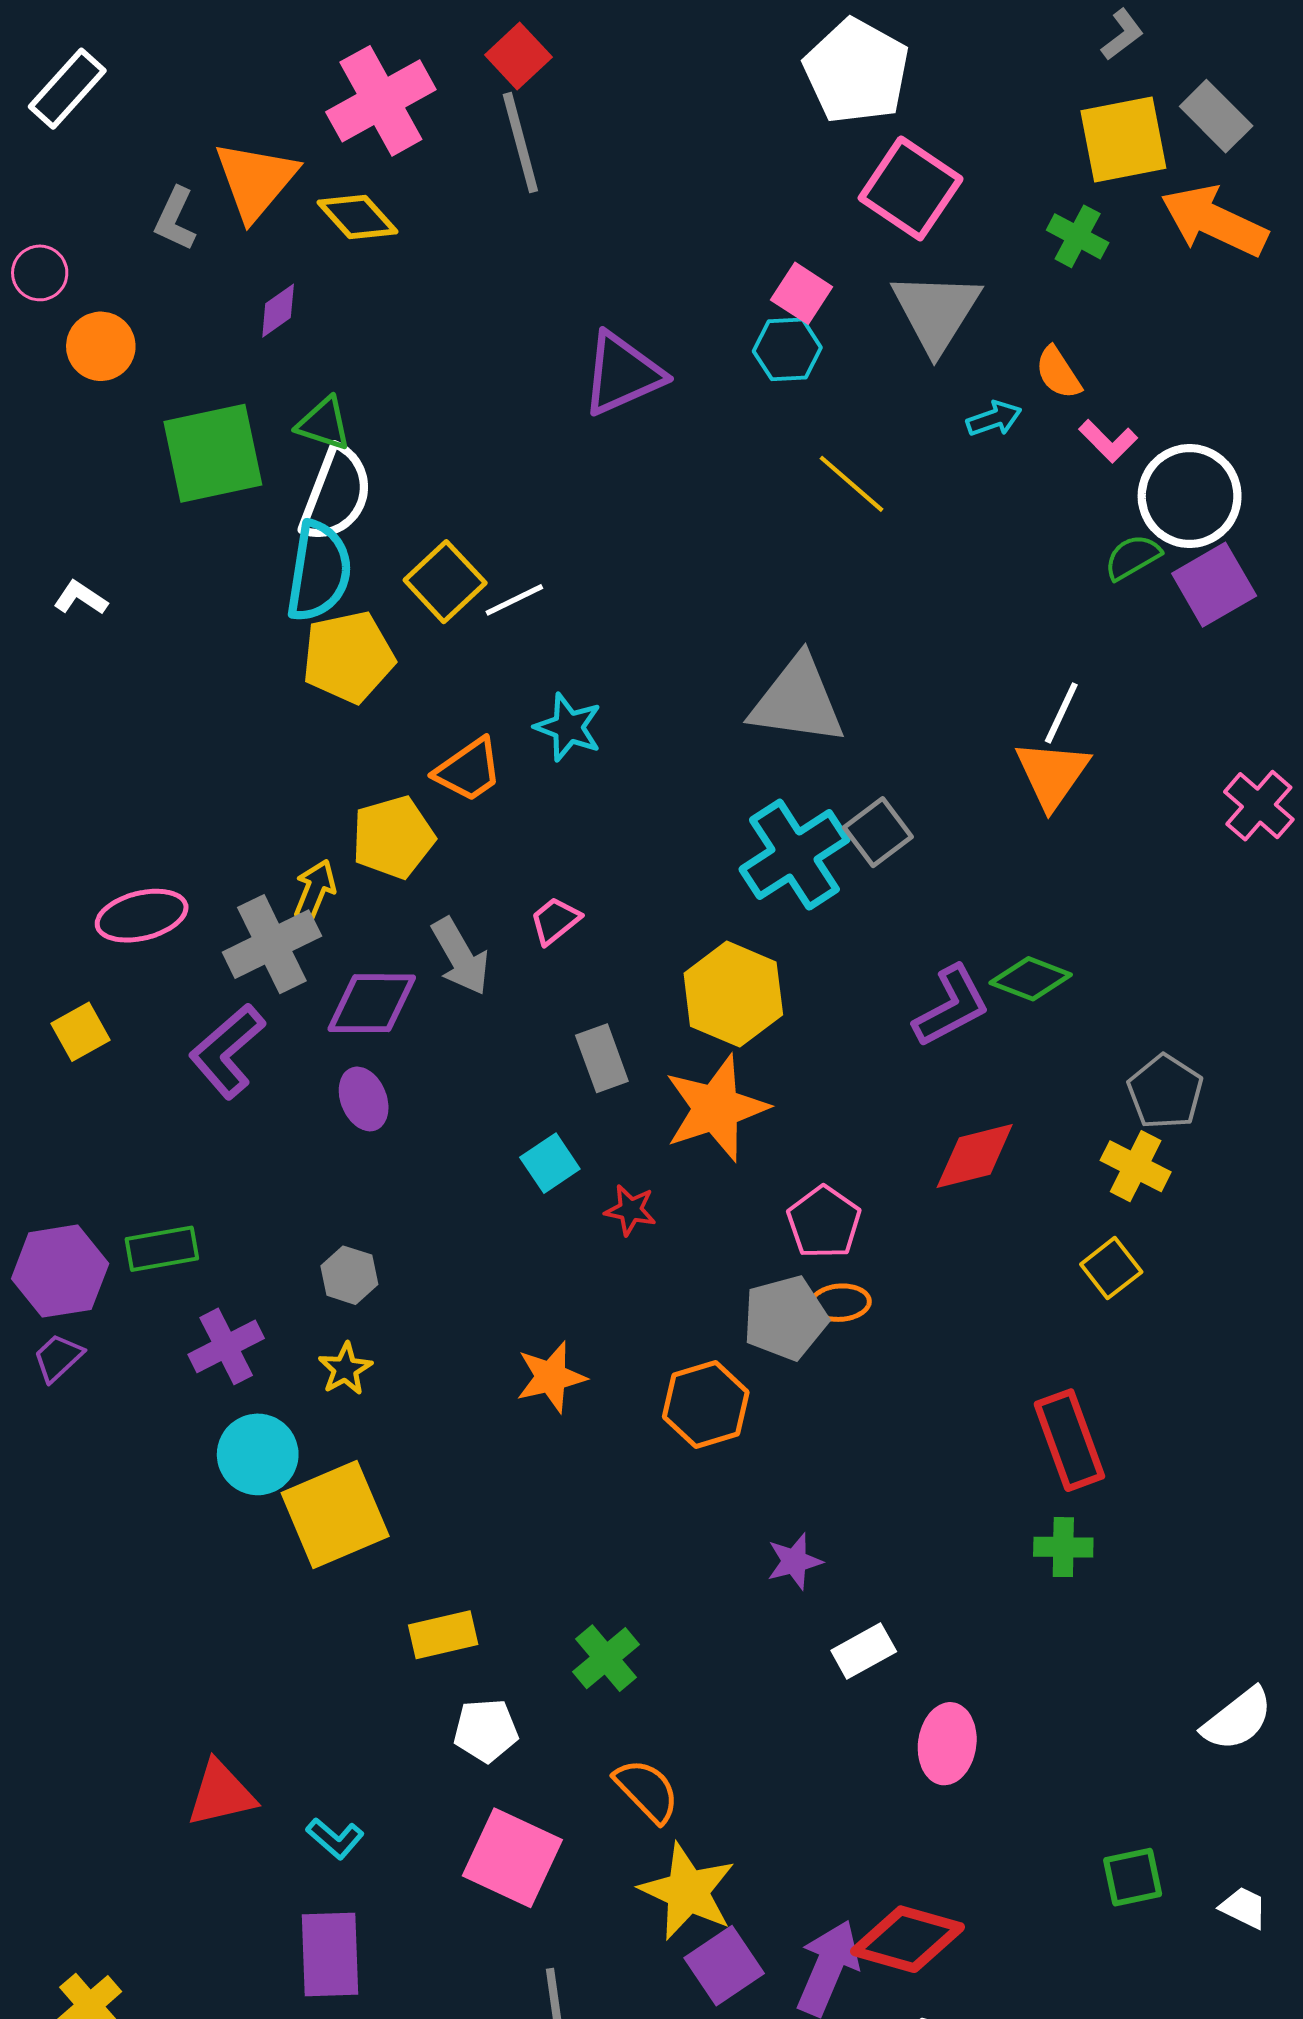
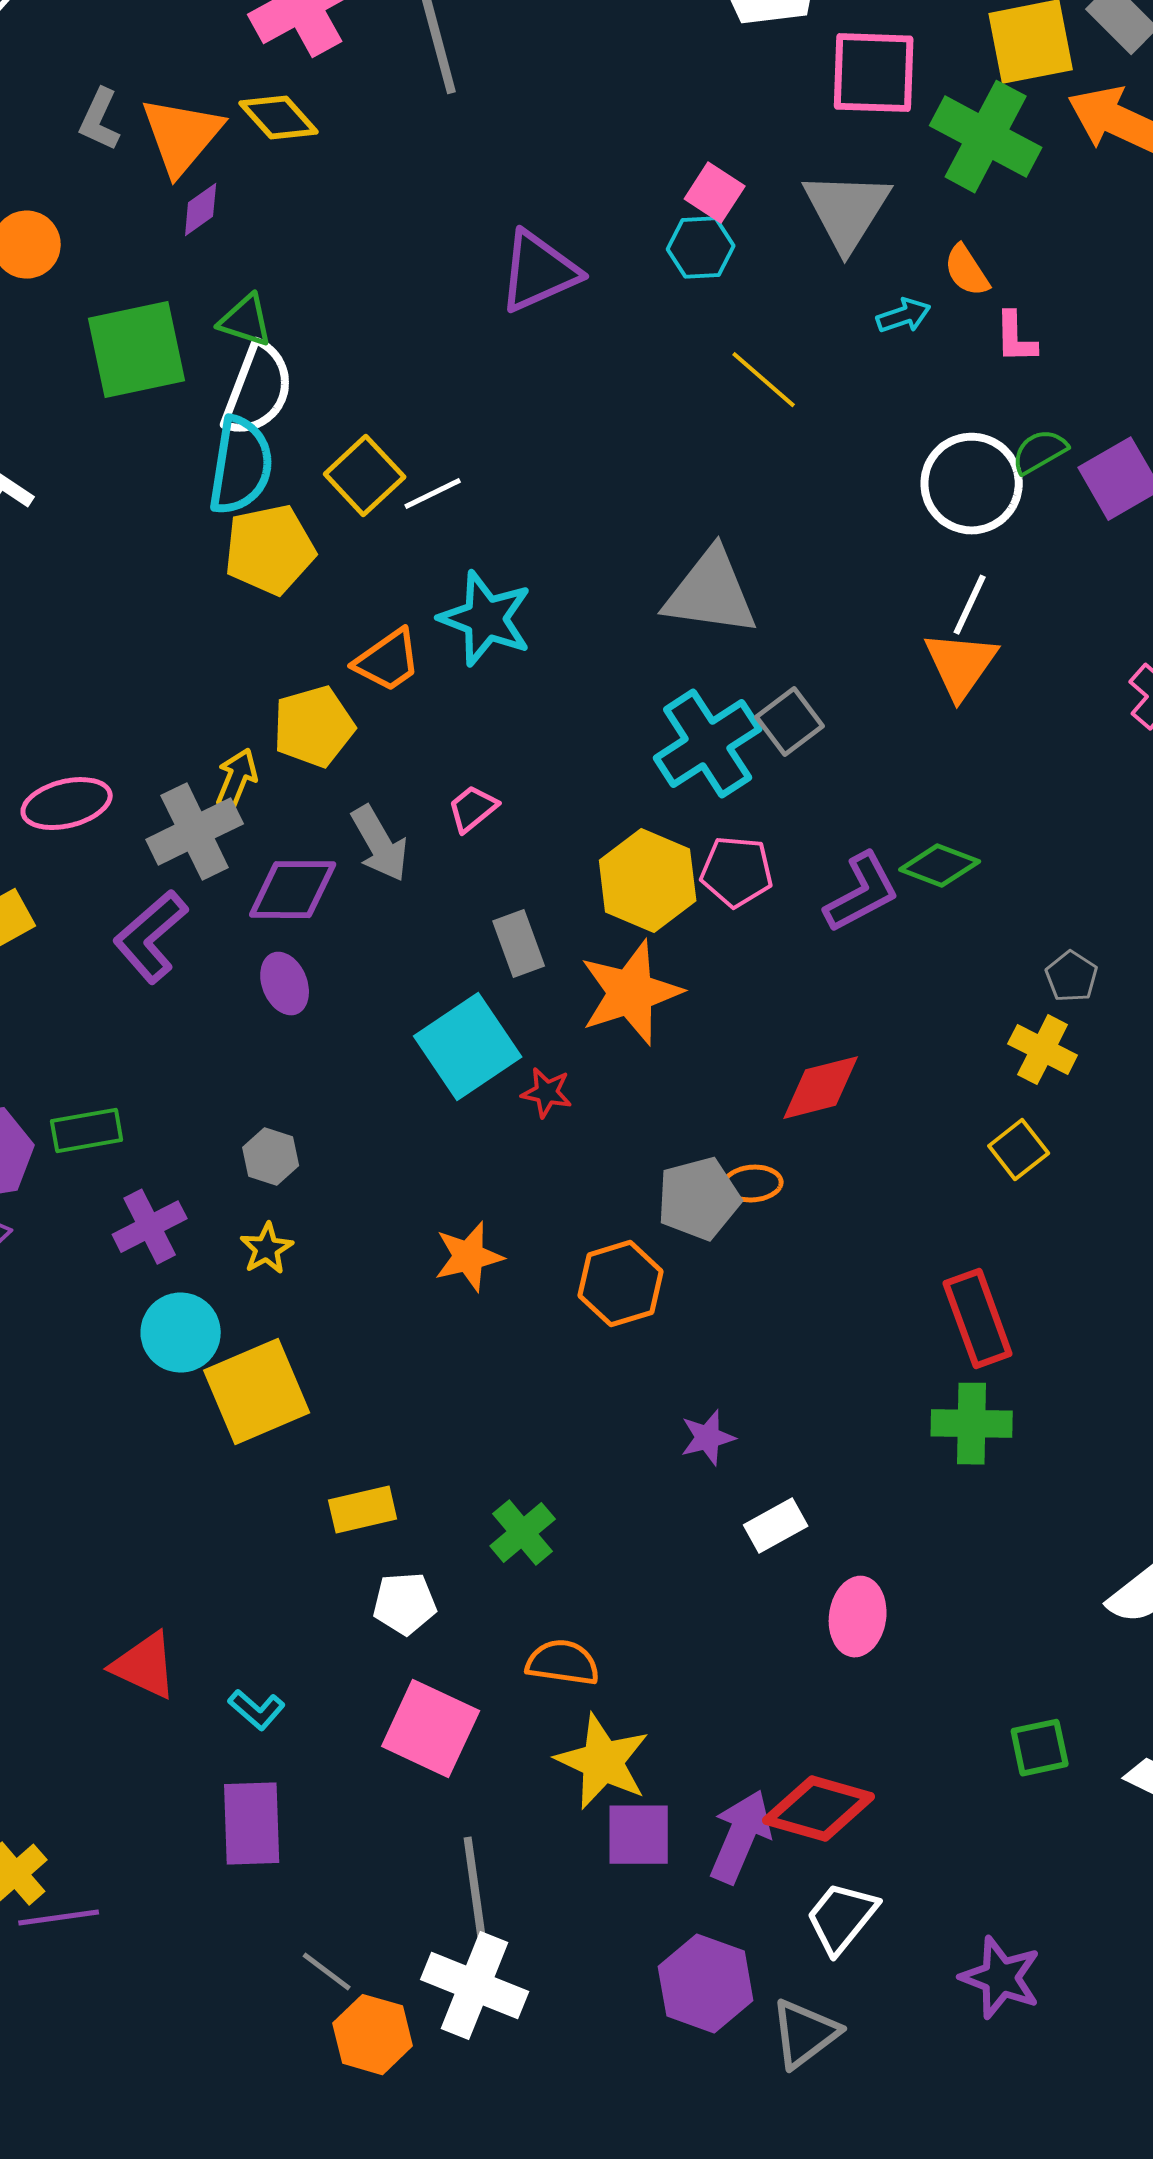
orange triangle: (256, 180) -> (182, 136), moved
pink square: (911, 188) -> (874, 73), moved, turned -32
green cross: (1078, 236) -> (986, 137), size x1.8
pink L-shape: (1108, 441) -> (1016, 338), turned 44
white circle: (1190, 496) -> (972, 484), moved
cyan star: (568, 727) -> (486, 619), size x1.4
gray pentagon: (1165, 1092) -> (1072, 977), size x0.7
red diamond: (975, 1156) -> (821, 1088), moved
cyan square: (550, 1163) -> (468, 1047), size x1.8
pink pentagon: (824, 1222) -> (737, 872), moved, turned -30
green cross: (1063, 1547) -> (972, 1424), size x1.4
orange semicircle: (647, 1791) -> (563, 1663), turned -38
red triangle: (221, 1794) -> (145, 1666), turned 38
purple square: (724, 1966) -> (639, 1835), turned 34

